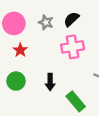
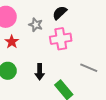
gray star: (46, 22) -> (36, 25), moved

